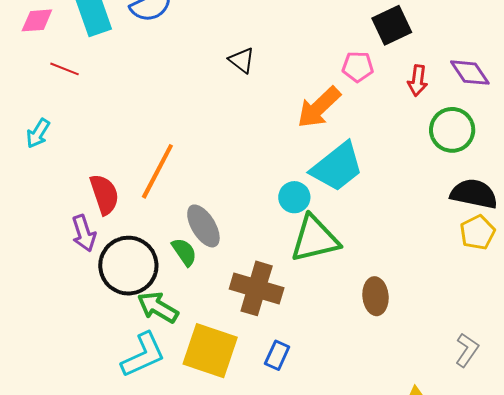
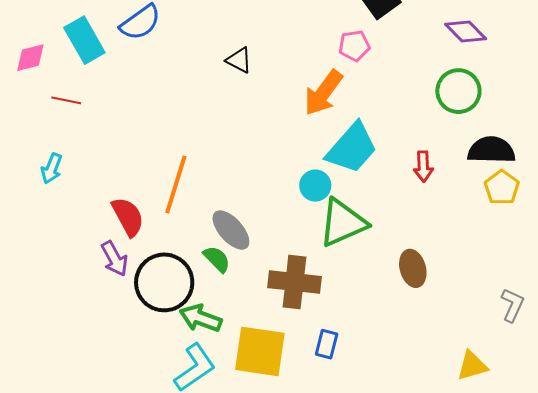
red arrow: (418, 81) -> (423, 167), moved

